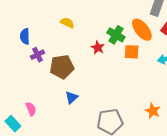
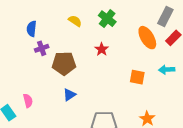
green cross: (116, 35) -> (107, 19), moved
orange square: (132, 52) -> (137, 77), moved

